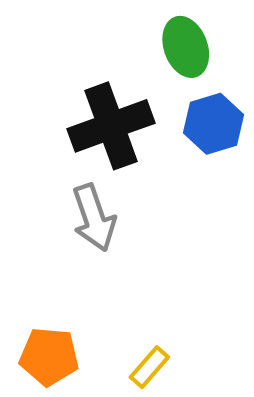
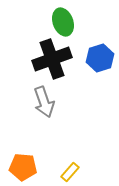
green ellipse: (186, 47) -> (63, 22), moved

